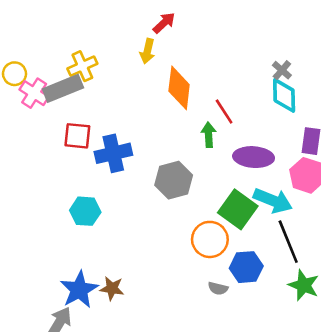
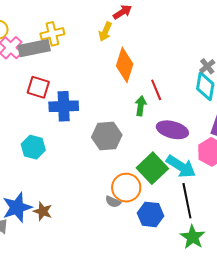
gray semicircle: (218, 288) -> (113, 202), moved

